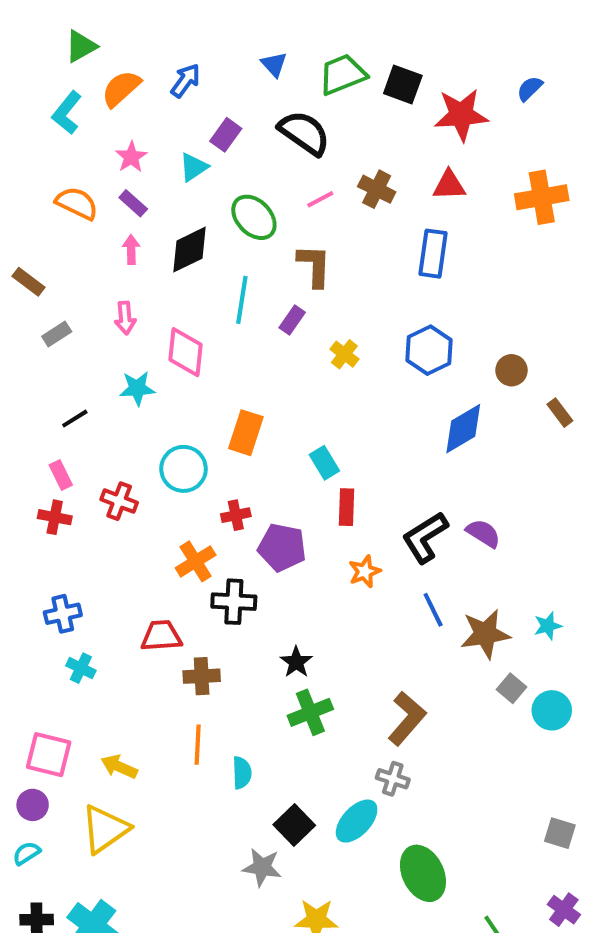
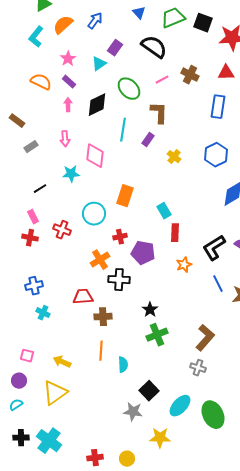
pink square: (49, 755) -> (27, 356), size x0.6
cyan ellipse: (357, 821) -> (180, 406), moved

